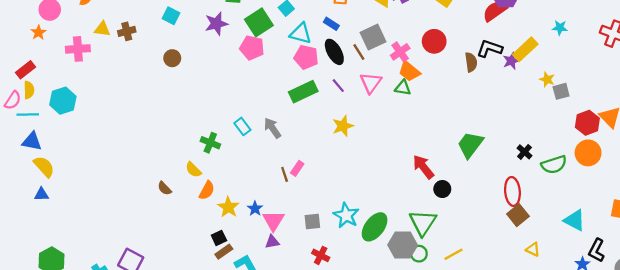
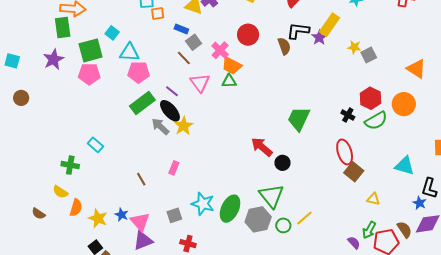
green square: (259, 22) -> (91, 50), turned 30
blue rectangle: (331, 24) -> (181, 29), moved
gray square: (373, 37) -> (194, 42), size x0.7
black ellipse: (334, 52) -> (170, 111), moved
red hexagon: (587, 123) -> (370, 98), moved
gray arrow: (272, 128) -> (160, 126), moved
pink rectangle: (297, 168) -> (174, 168), moved
purple triangle: (272, 242) -> (143, 241), size x1.5
green circle: (419, 254) -> (283, 225), moved

